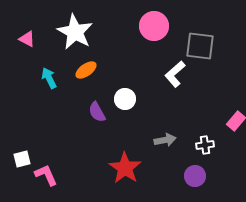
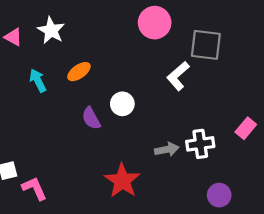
white star: (75, 32) -> (51, 30), moved, size x0.7
white cross: (205, 145) -> (200, 144), moved, size x1.4
purple circle: (195, 176) -> (219, 195), moved

